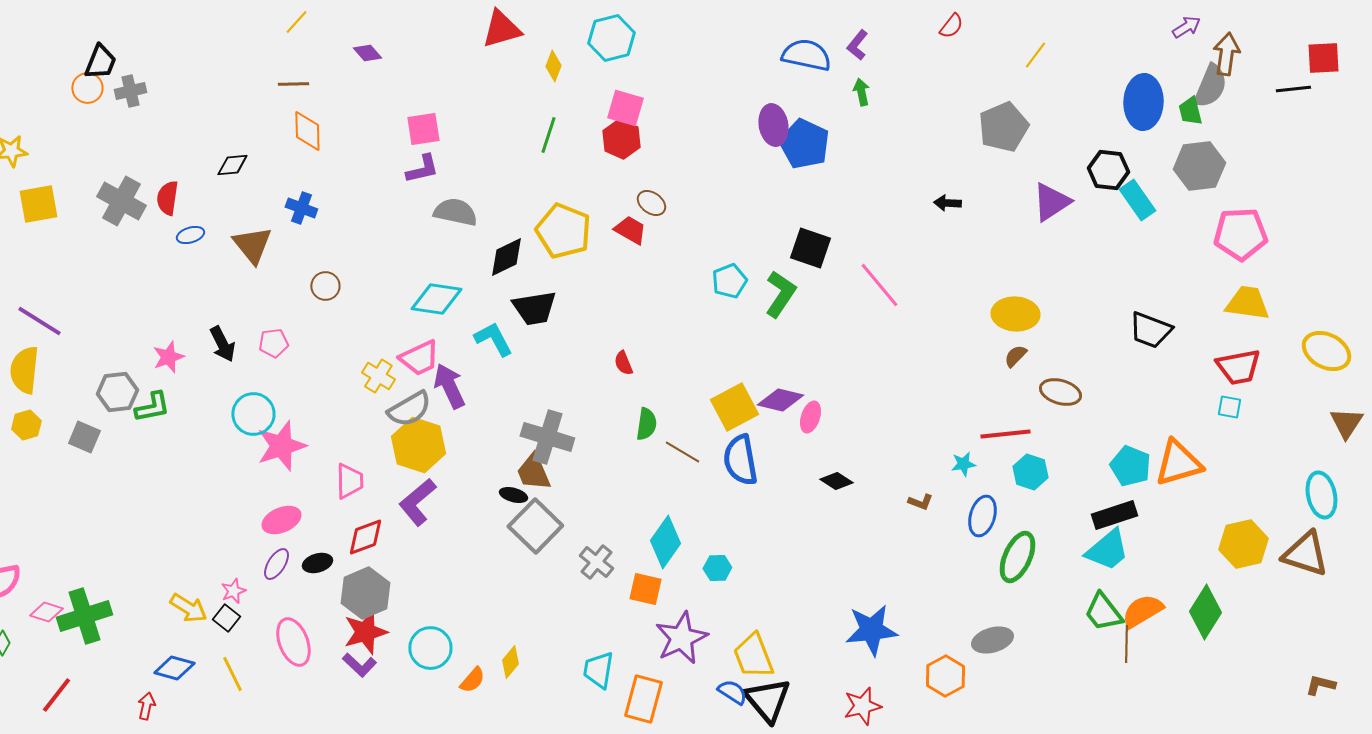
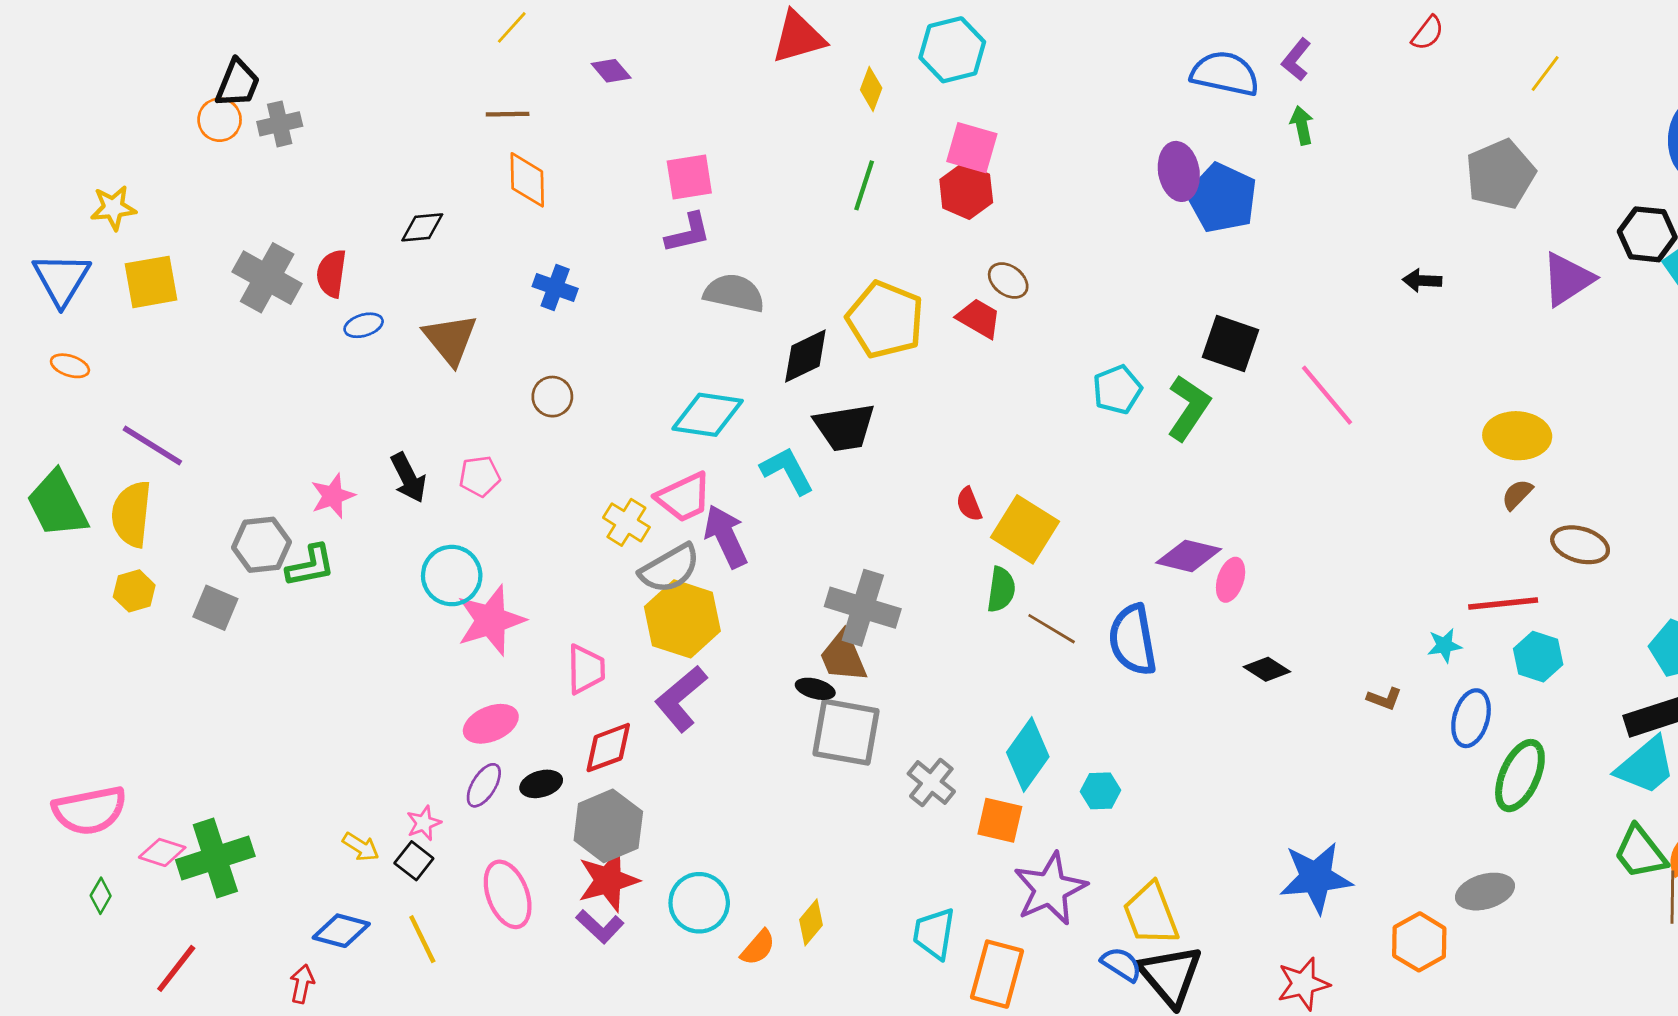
blue cross: (301, 208) -> (555, 288), moved
yellow square: (734, 407) -> (1025, 529), moved, turned -30
gray square: (535, 526) -> (846, 732), turned -34
yellow arrow: (188, 608) -> (361, 847), size x0.7

